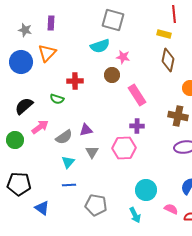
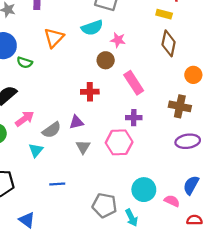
orange triangle: (47, 53) -> (54, 38), moved
red cross: (75, 81) -> (90, 92), moved
green semicircle: (57, 99) -> (25, 63), moved
cyan triangle: (68, 162) -> (36, 150), moved
gray pentagon: (96, 205) -> (104, 205), moved
blue triangle: (42, 208) -> (27, 220), moved
pink semicircle: (171, 209) -> (172, 201), moved

